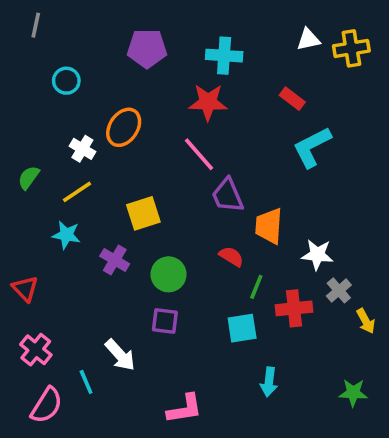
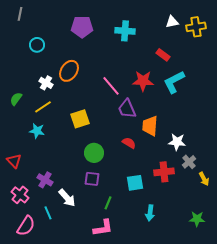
red star: (208, 102) -> (143, 81), moved
purple cross: (115, 260) -> (45, 180), moved
green line: (256, 287) -> (108, 203), moved

